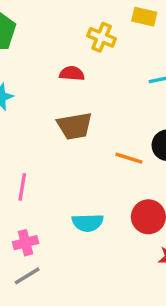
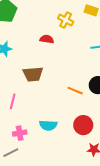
brown trapezoid: (75, 126) -> (33, 74), moved
pink cross: (26, 243) -> (20, 133), moved

